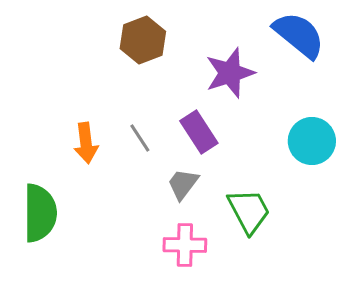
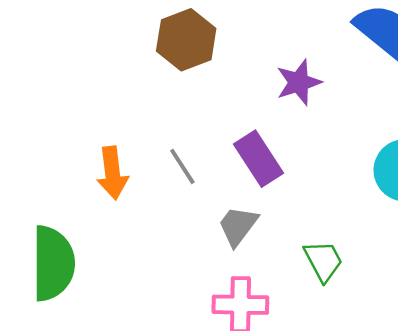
purple star: (230, 73) -> (299, 82), size x0.7
green trapezoid: (249, 211) -> (323, 261), size x0.7

